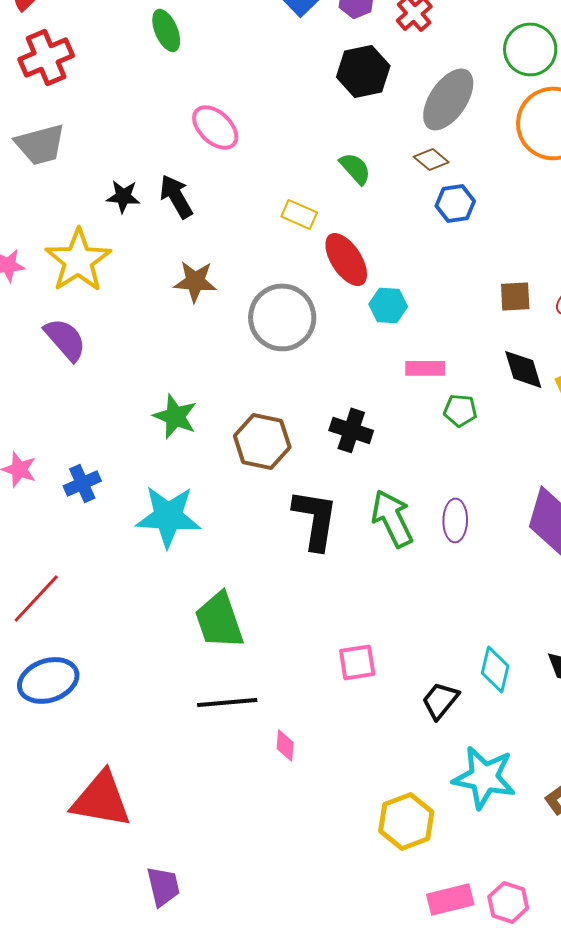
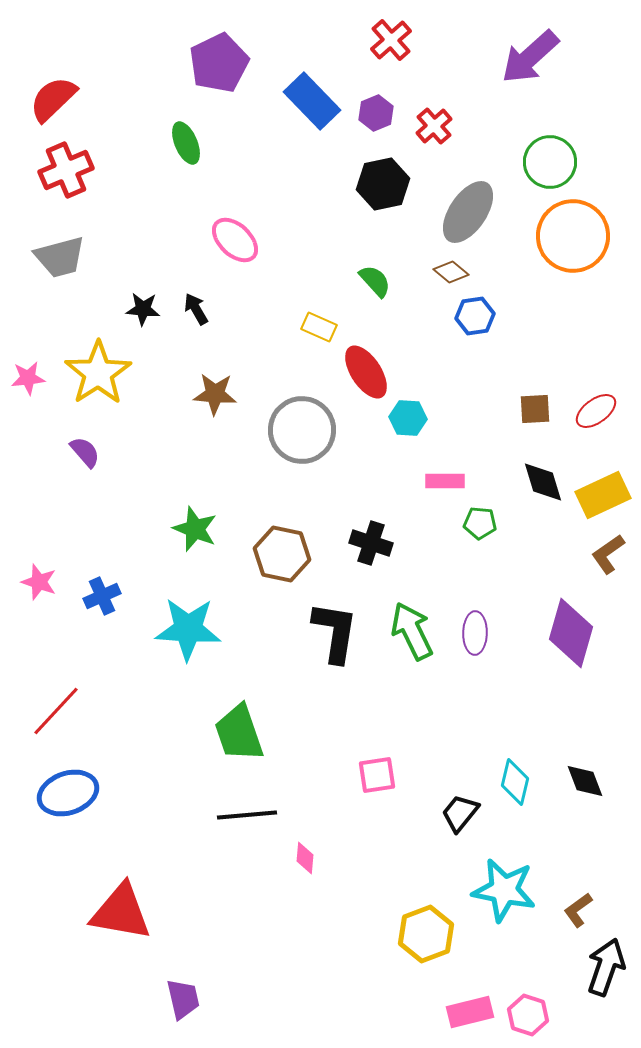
black arrow: (176, 196) -> (196, 309), size x0.7
purple semicircle: (65, 339) -> (85, 452), size x0.7

